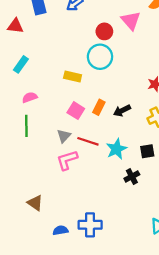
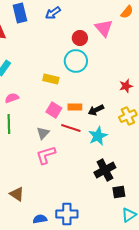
orange rectangle: (99, 107) -> (75, 107), turned 64
red line: (88, 141) -> (71, 128), moved
cyan star: (116, 149) -> (98, 136), moved
black square: (147, 151) -> (119, 192), moved
black cross: (132, 176) -> (105, 170), size x1.5

